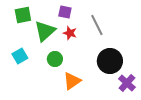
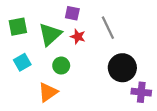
green square: (23, 15) -> (18, 27), moved
orange triangle: (72, 81) -> (48, 92), moved
purple cross: (127, 83) -> (141, 92), turned -36

